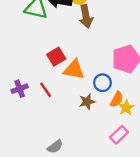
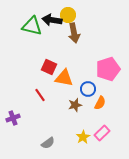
red square: (56, 57) -> (49, 67), turned -35
purple cross: (20, 89) -> (13, 118), moved
yellow star: (126, 108) -> (83, 137), moved

